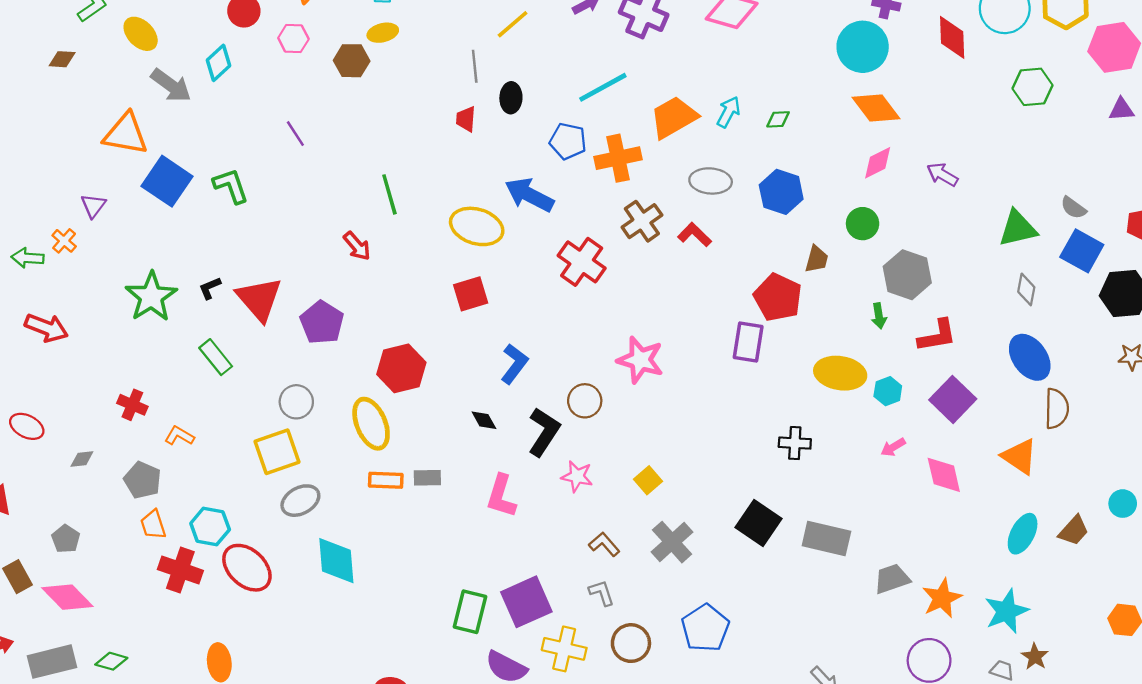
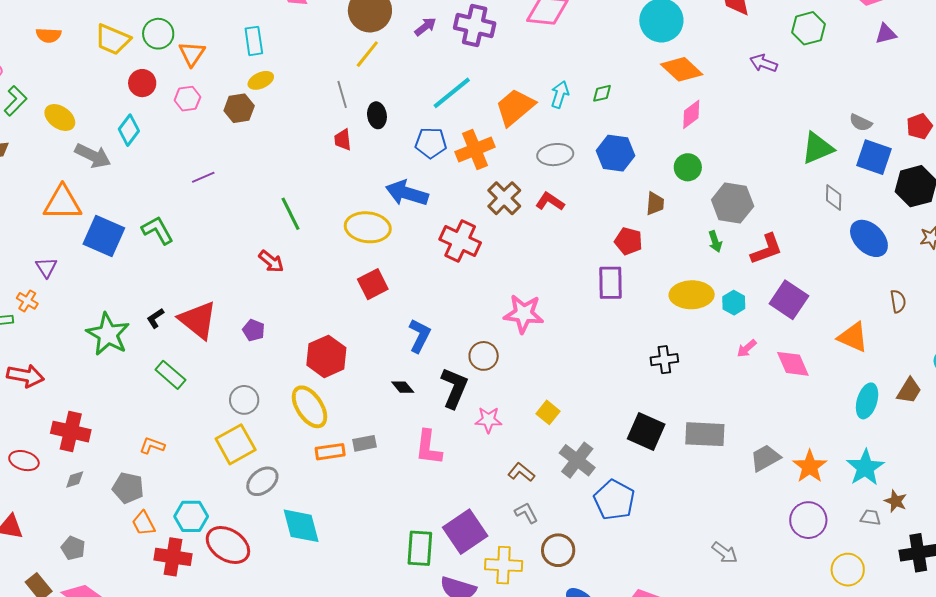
purple line: (295, 134) -> (203, 177), turned -70
purple arrow: (942, 175) -> (763, 63), moved
red pentagon: (778, 297) -> (628, 241), size x0.7
purple pentagon: (322, 323) -> (254, 330), size x0.6
blue ellipse: (1030, 357) -> (869, 238), moved
red cross: (132, 405) -> (71, 432), moved, size x1.5
brown semicircle: (1057, 409) -> (898, 301), moved, size x0.7
blue pentagon: (705, 628) -> (614, 500), moved

